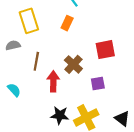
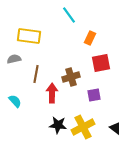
yellow rectangle: (29, 21) -> (29, 36), turned -65
orange rectangle: (67, 23) -> (90, 38), moved
brown cross: (73, 64) -> (71, 77), turned 30

